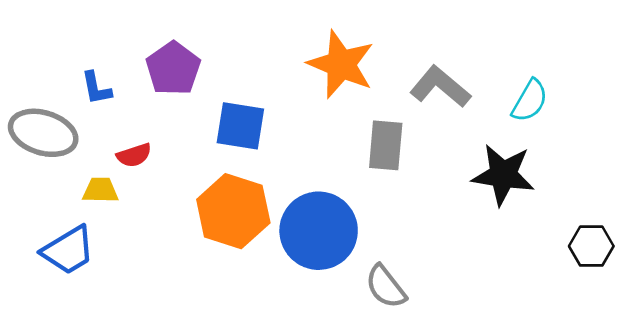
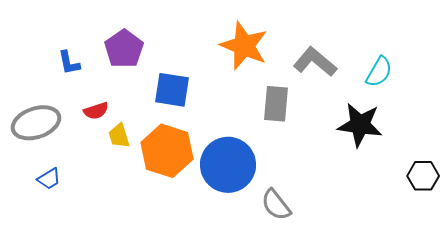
gray ellipse: (43, 133) -> (36, 123), moved, turned -36
yellow trapezoid: (100, 190) -> (119, 136), moved, turned -108
blue trapezoid: (68, 250) -> (49, 179), size x0.6

